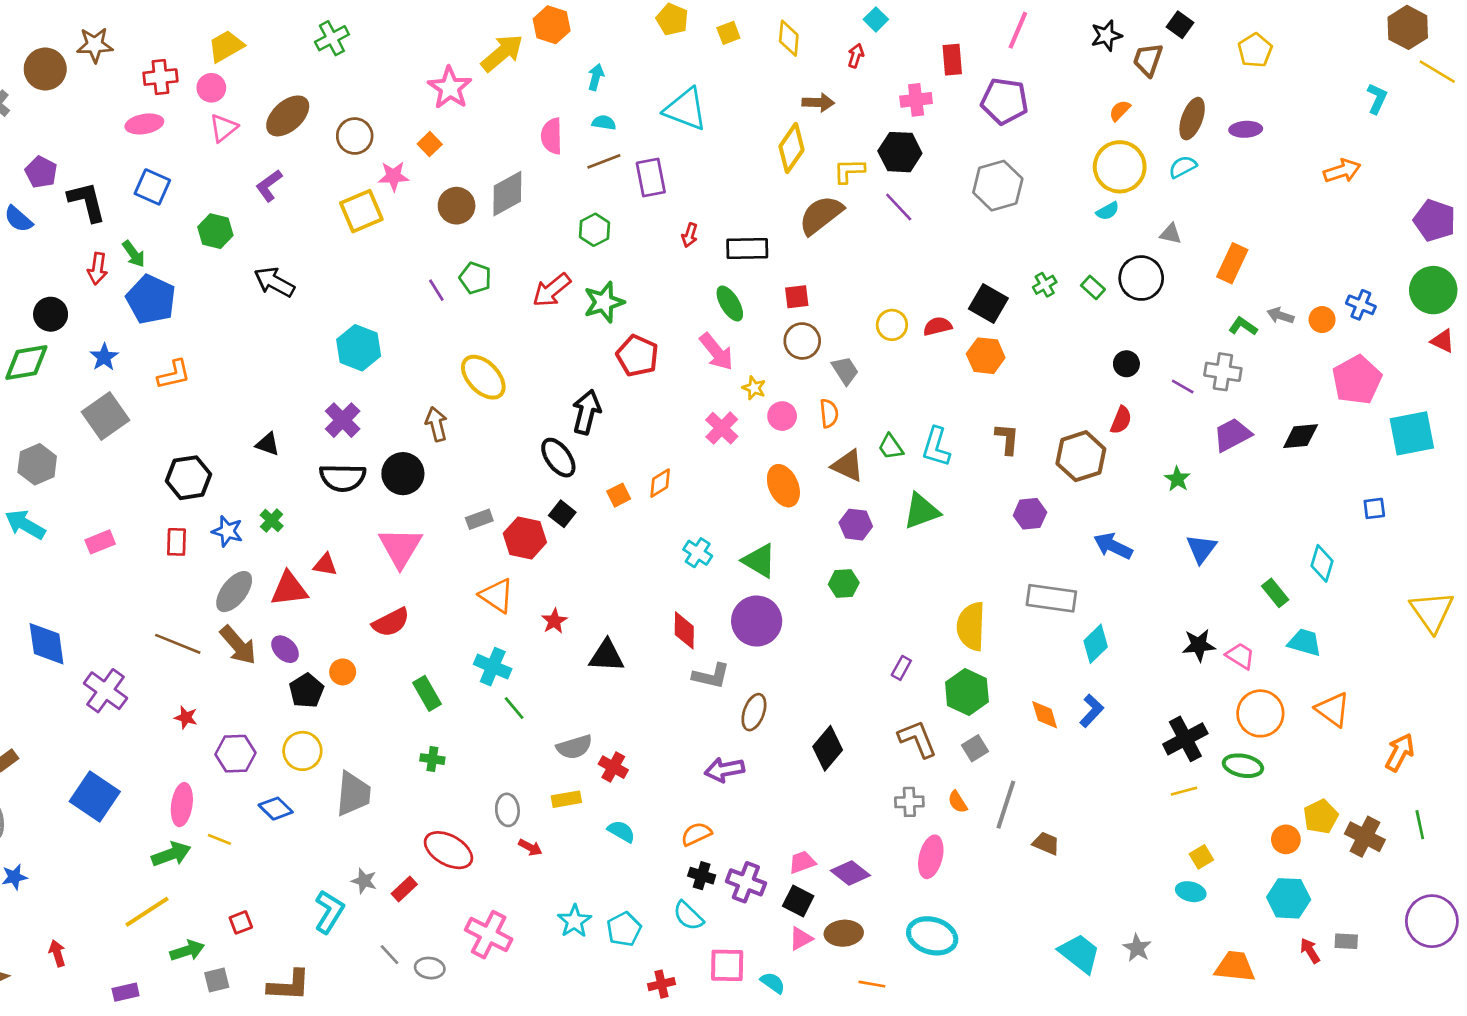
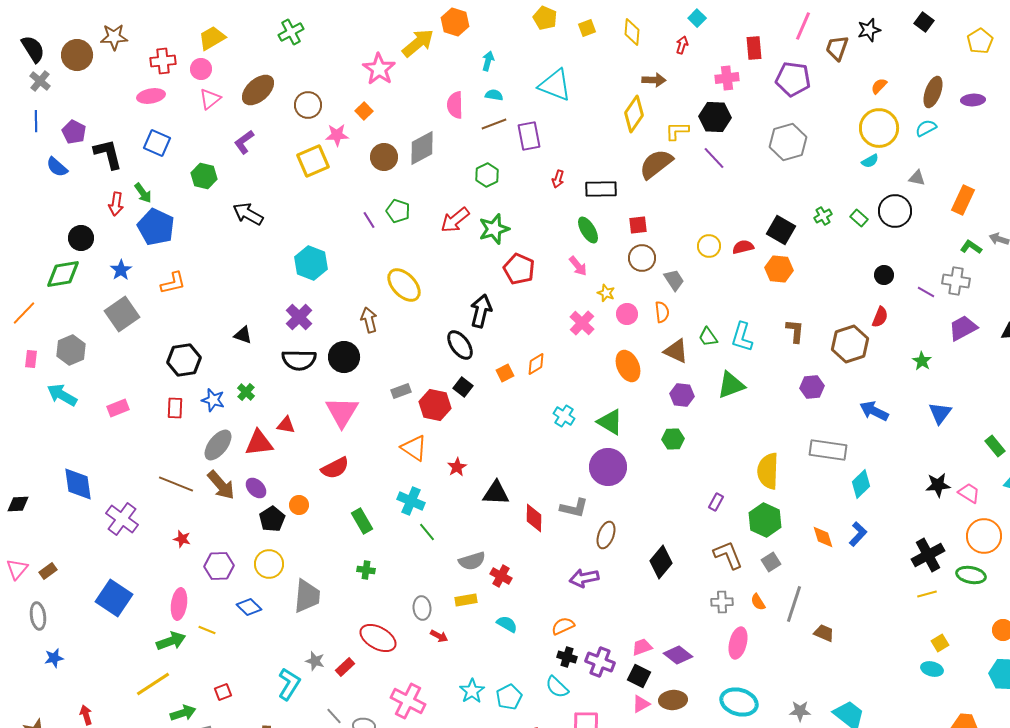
brown trapezoid: (1148, 60) -> (837, 48), moved
pink arrow: (716, 352) -> (578, 266), size x0.7
red diamond: (684, 630) -> (534, 518), moved
gray star: (1137, 948) -> (800, 711), moved, turned -30

